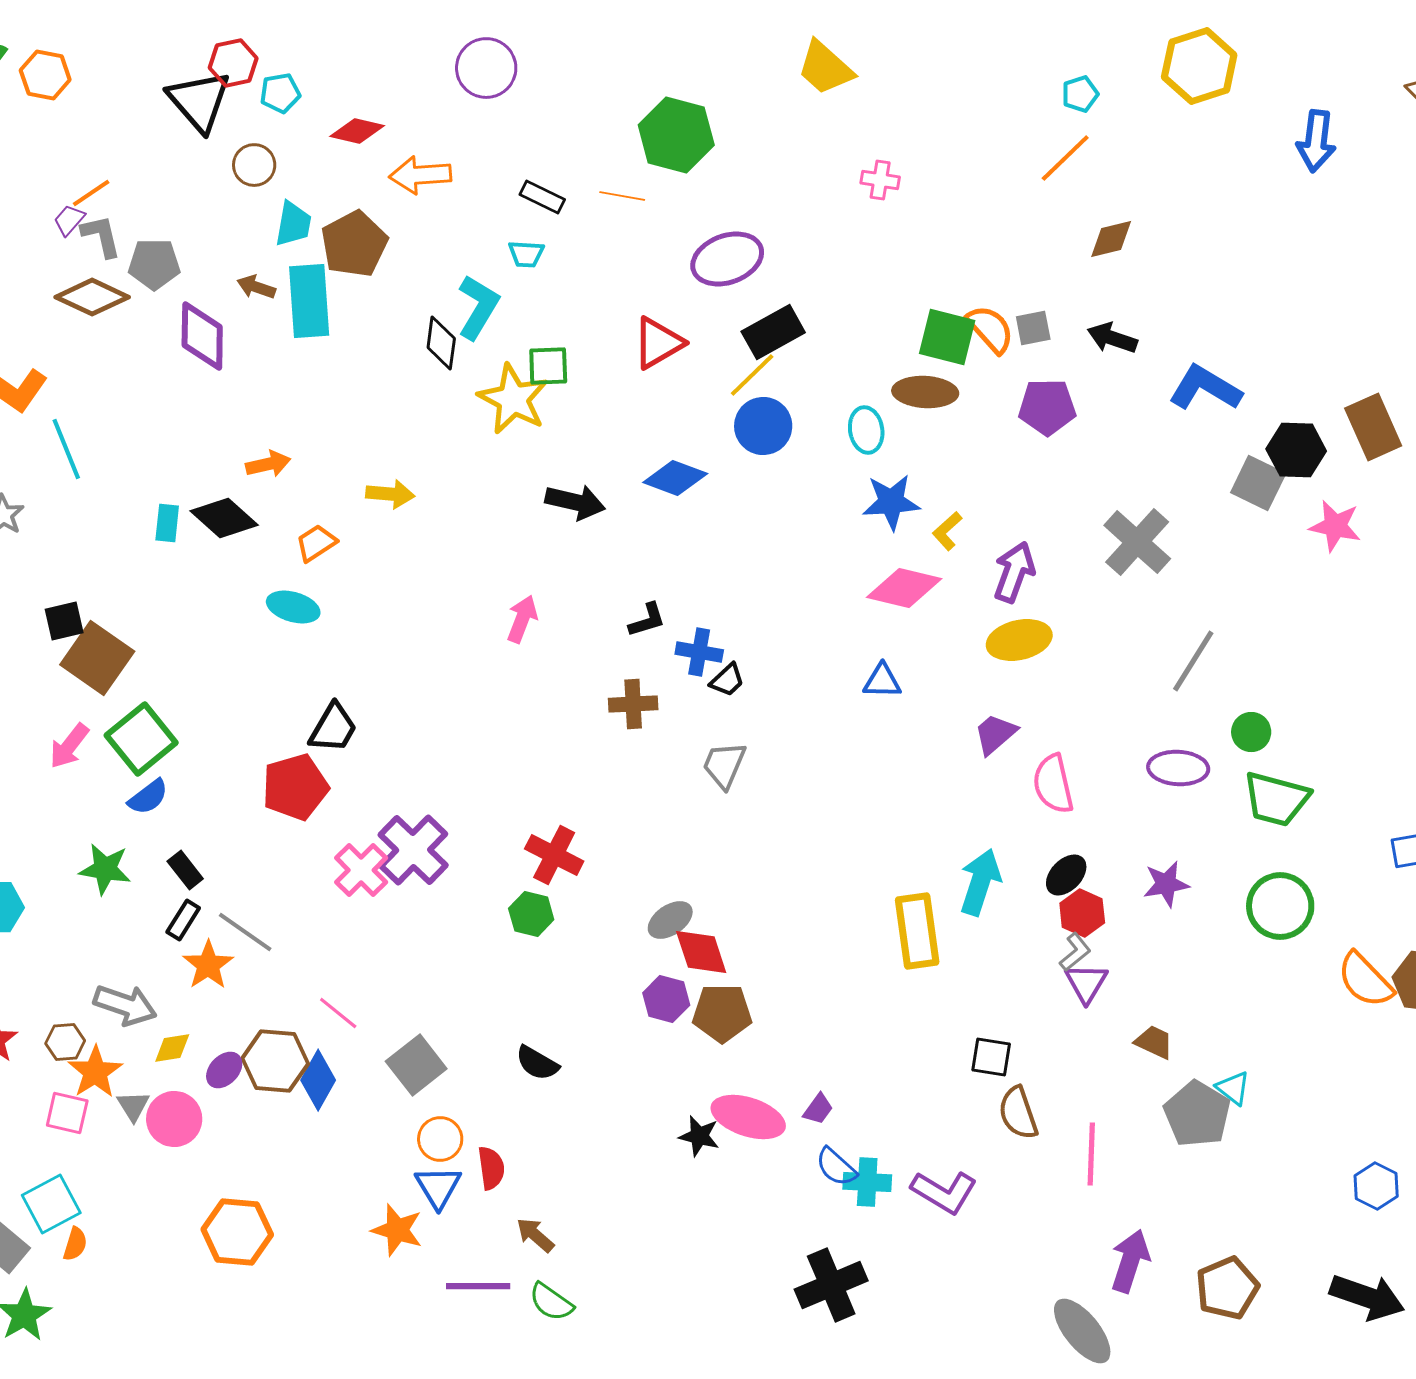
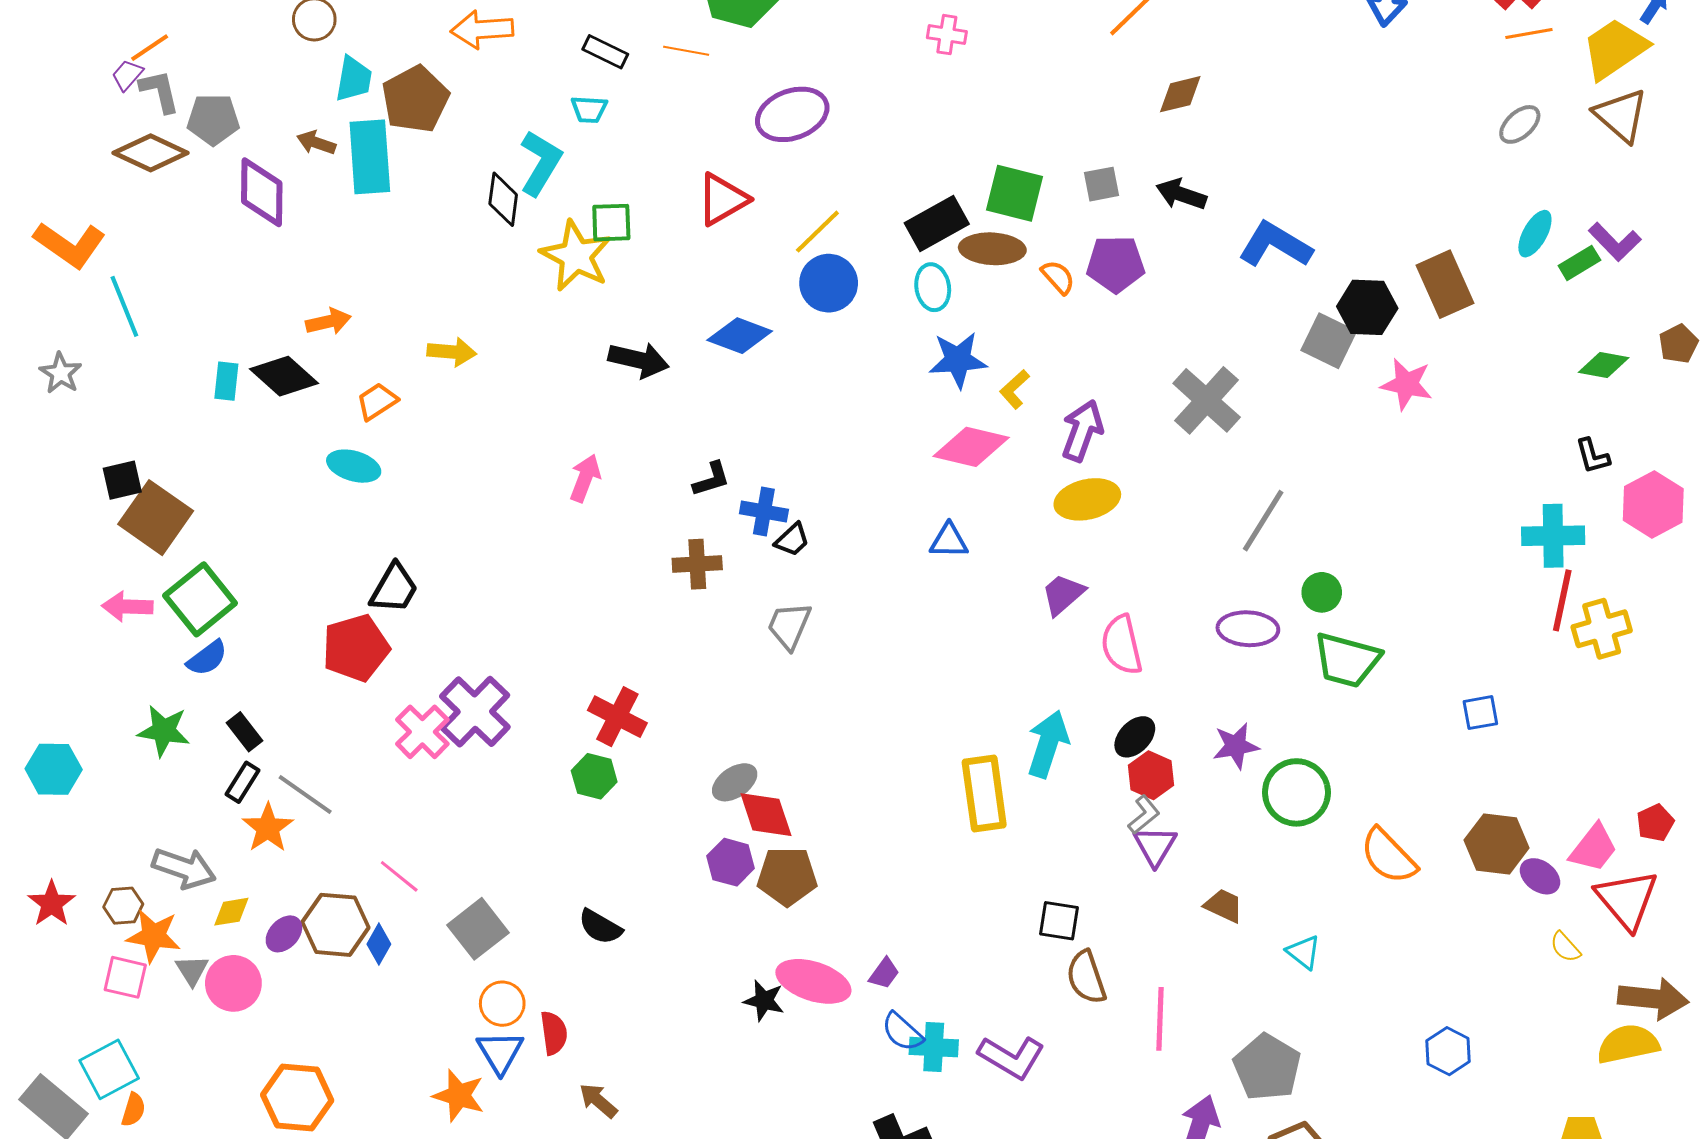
orange semicircle: (990, 329) -> (1058, 277), moved, size x0.7
black rectangle: (773, 332) -> (937, 224), moved
pink arrow: (69, 746) -> (127, 606), turned 54
green circle: (1280, 906) -> (1296, 792), moved
orange semicircle: (1365, 980) -> (1388, 856), moved
orange star: (95, 1072) -> (154, 936), turned -30
blue diamond: (318, 1080) -> (379, 944), size x0.7
gray pentagon: (1197, 1114) -> (1267, 1067), moved

